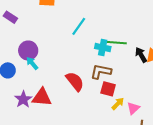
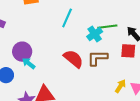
cyan cross: (103, 47) -> (95, 34), turned -35
red semicircle: (75, 81) -> (73, 59), moved
red square: (108, 89) -> (128, 51), moved

